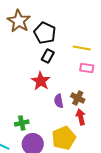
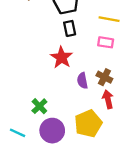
black rectangle: (48, 56) -> (70, 28), turned -40
pink rectangle: (87, 68) -> (106, 42), moved
green cross: (22, 123) -> (39, 106), turned -32

